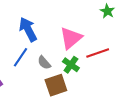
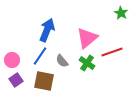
blue arrow: (28, 29) -> (47, 30), turned 50
brown square: (56, 85) -> (44, 81), moved, turned 30

